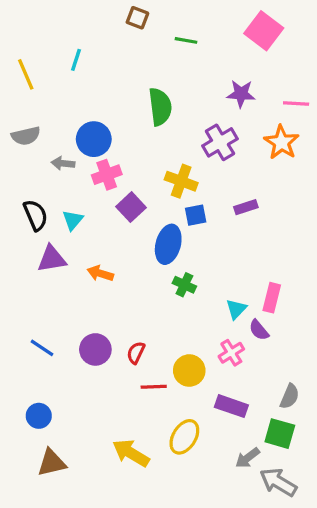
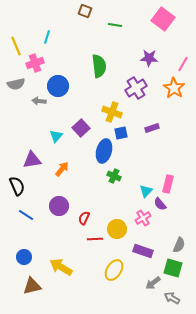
pink line: (296, 104) -> (183, 64), turned -63
pink cross: (107, 175) -> (35, 63), moved
black semicircle: (36, 215) -> (17, 186), moved
cyan triangle: (73, 220) -> (56, 136), moved
orange arrow: (100, 273) -> (62, 169), turned 112
purple circle: (95, 349) -> (59, 206), moved
yellow arrow: (131, 453) -> (61, 267), moved
gray arrow: (278, 482) -> (172, 298), size x0.7

